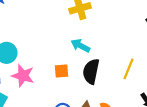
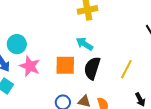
orange square: (62, 71) -> (65, 65), size x1.5

